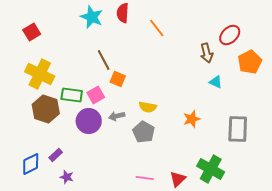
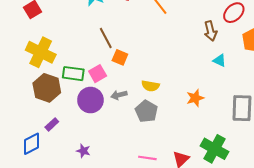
purple rectangle: (56, 155) -> (52, 124), moved
purple star: (67, 177) -> (83, 151), moved

